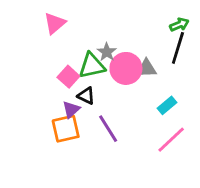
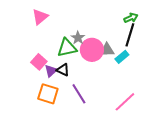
pink square: (68, 77) -> (39, 62), moved
cyan rectangle: (167, 105) -> (122, 57), moved
purple triangle: (71, 109) -> (51, 71), moved
orange square: (66, 129) -> (48, 94), turned 30

